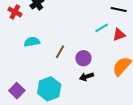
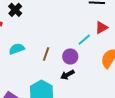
cyan line: (102, 28) -> (84, 40), moved
black arrow: (87, 77) -> (67, 75), moved

